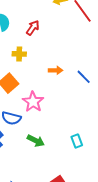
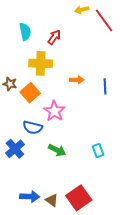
yellow cross: (19, 54) -> (41, 63), size x1.6
blue line: (84, 77) -> (105, 86), turned 42

